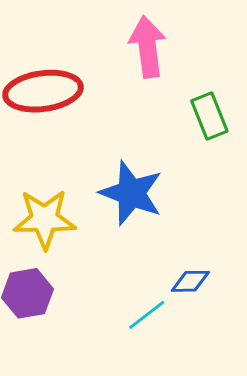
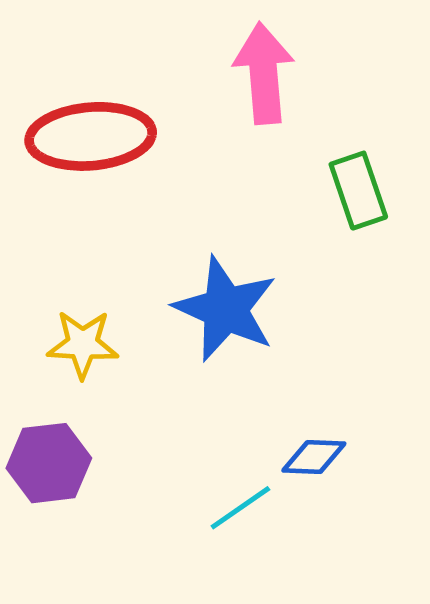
yellow star: (45, 219) -> (83, 344), size x0.7

